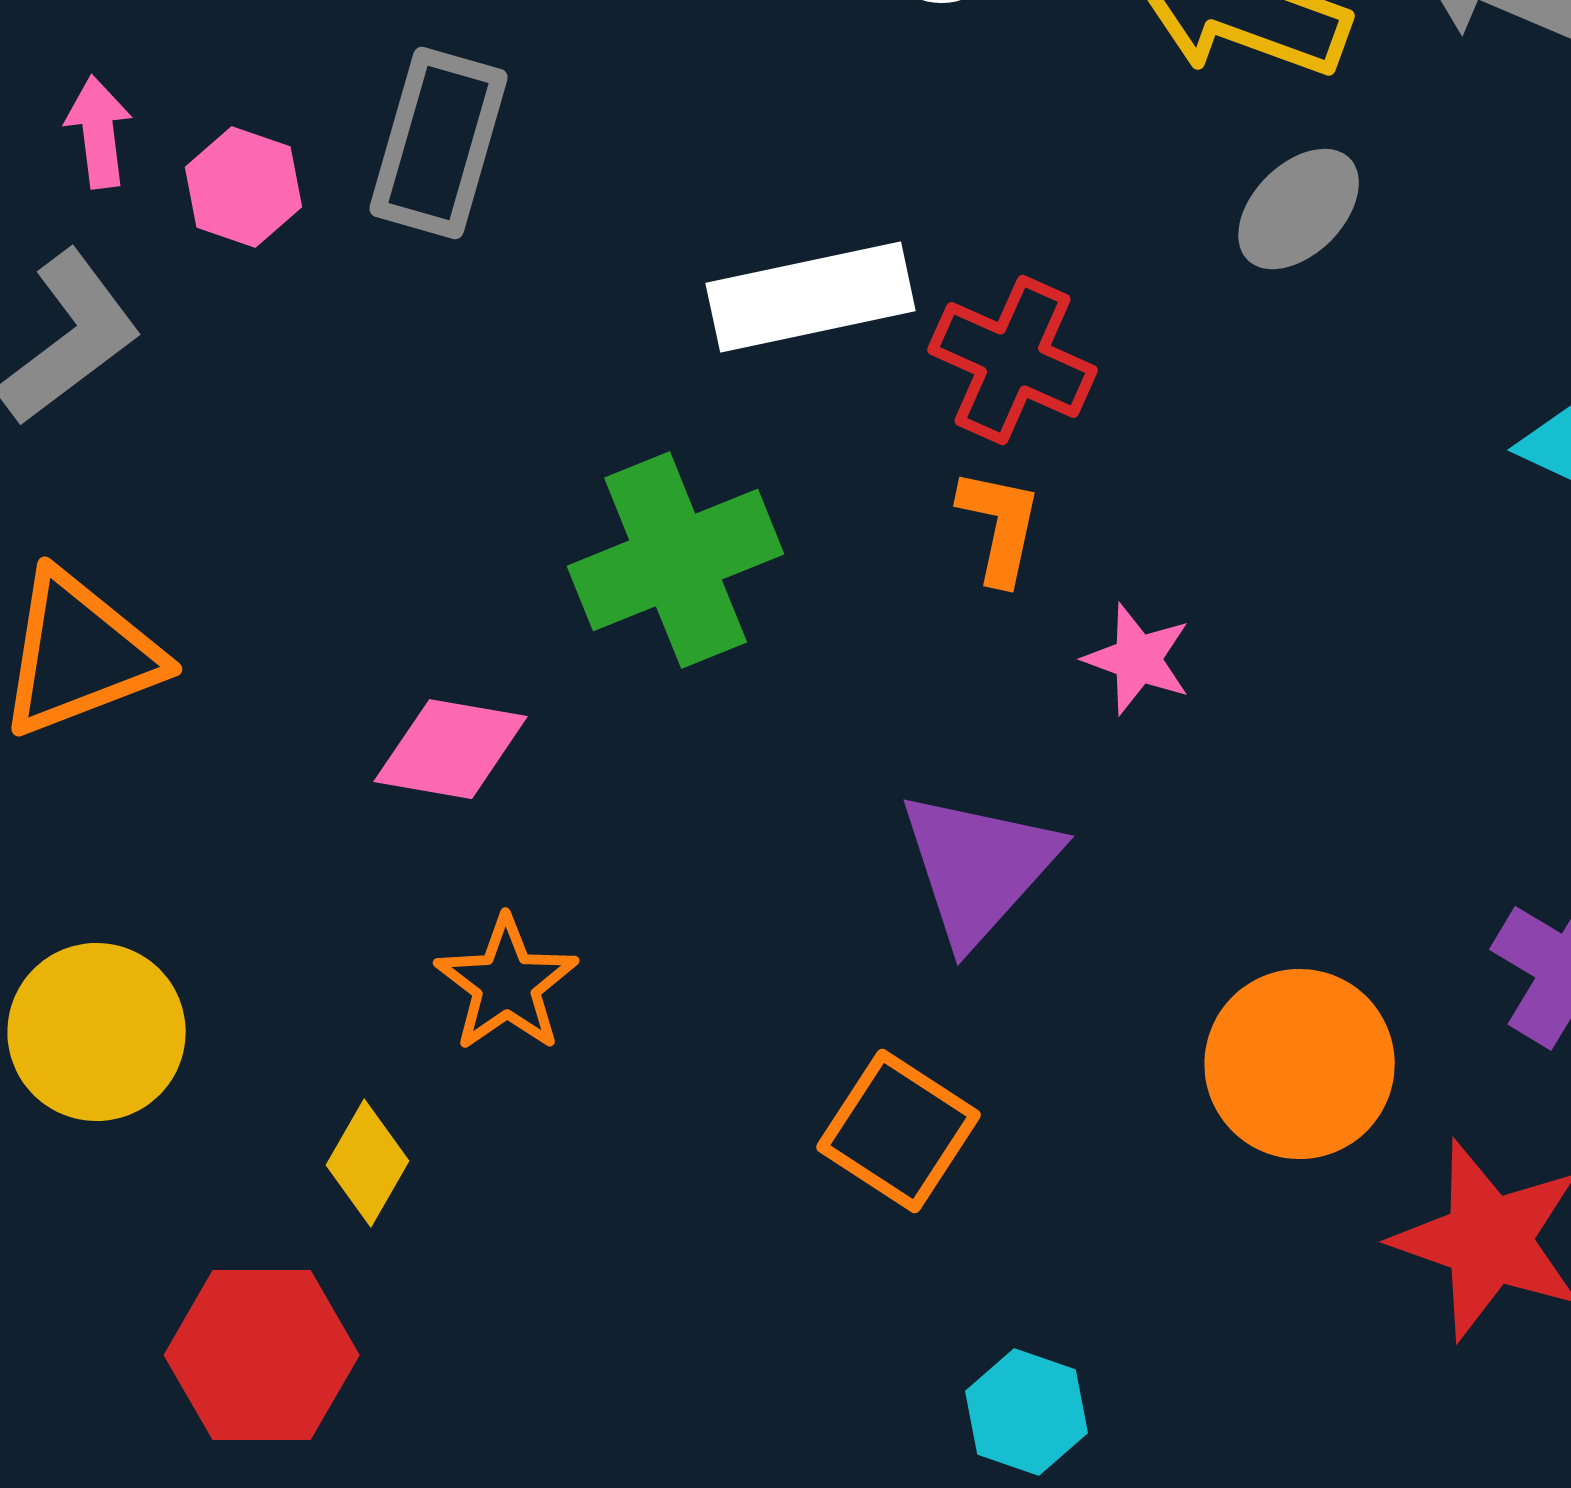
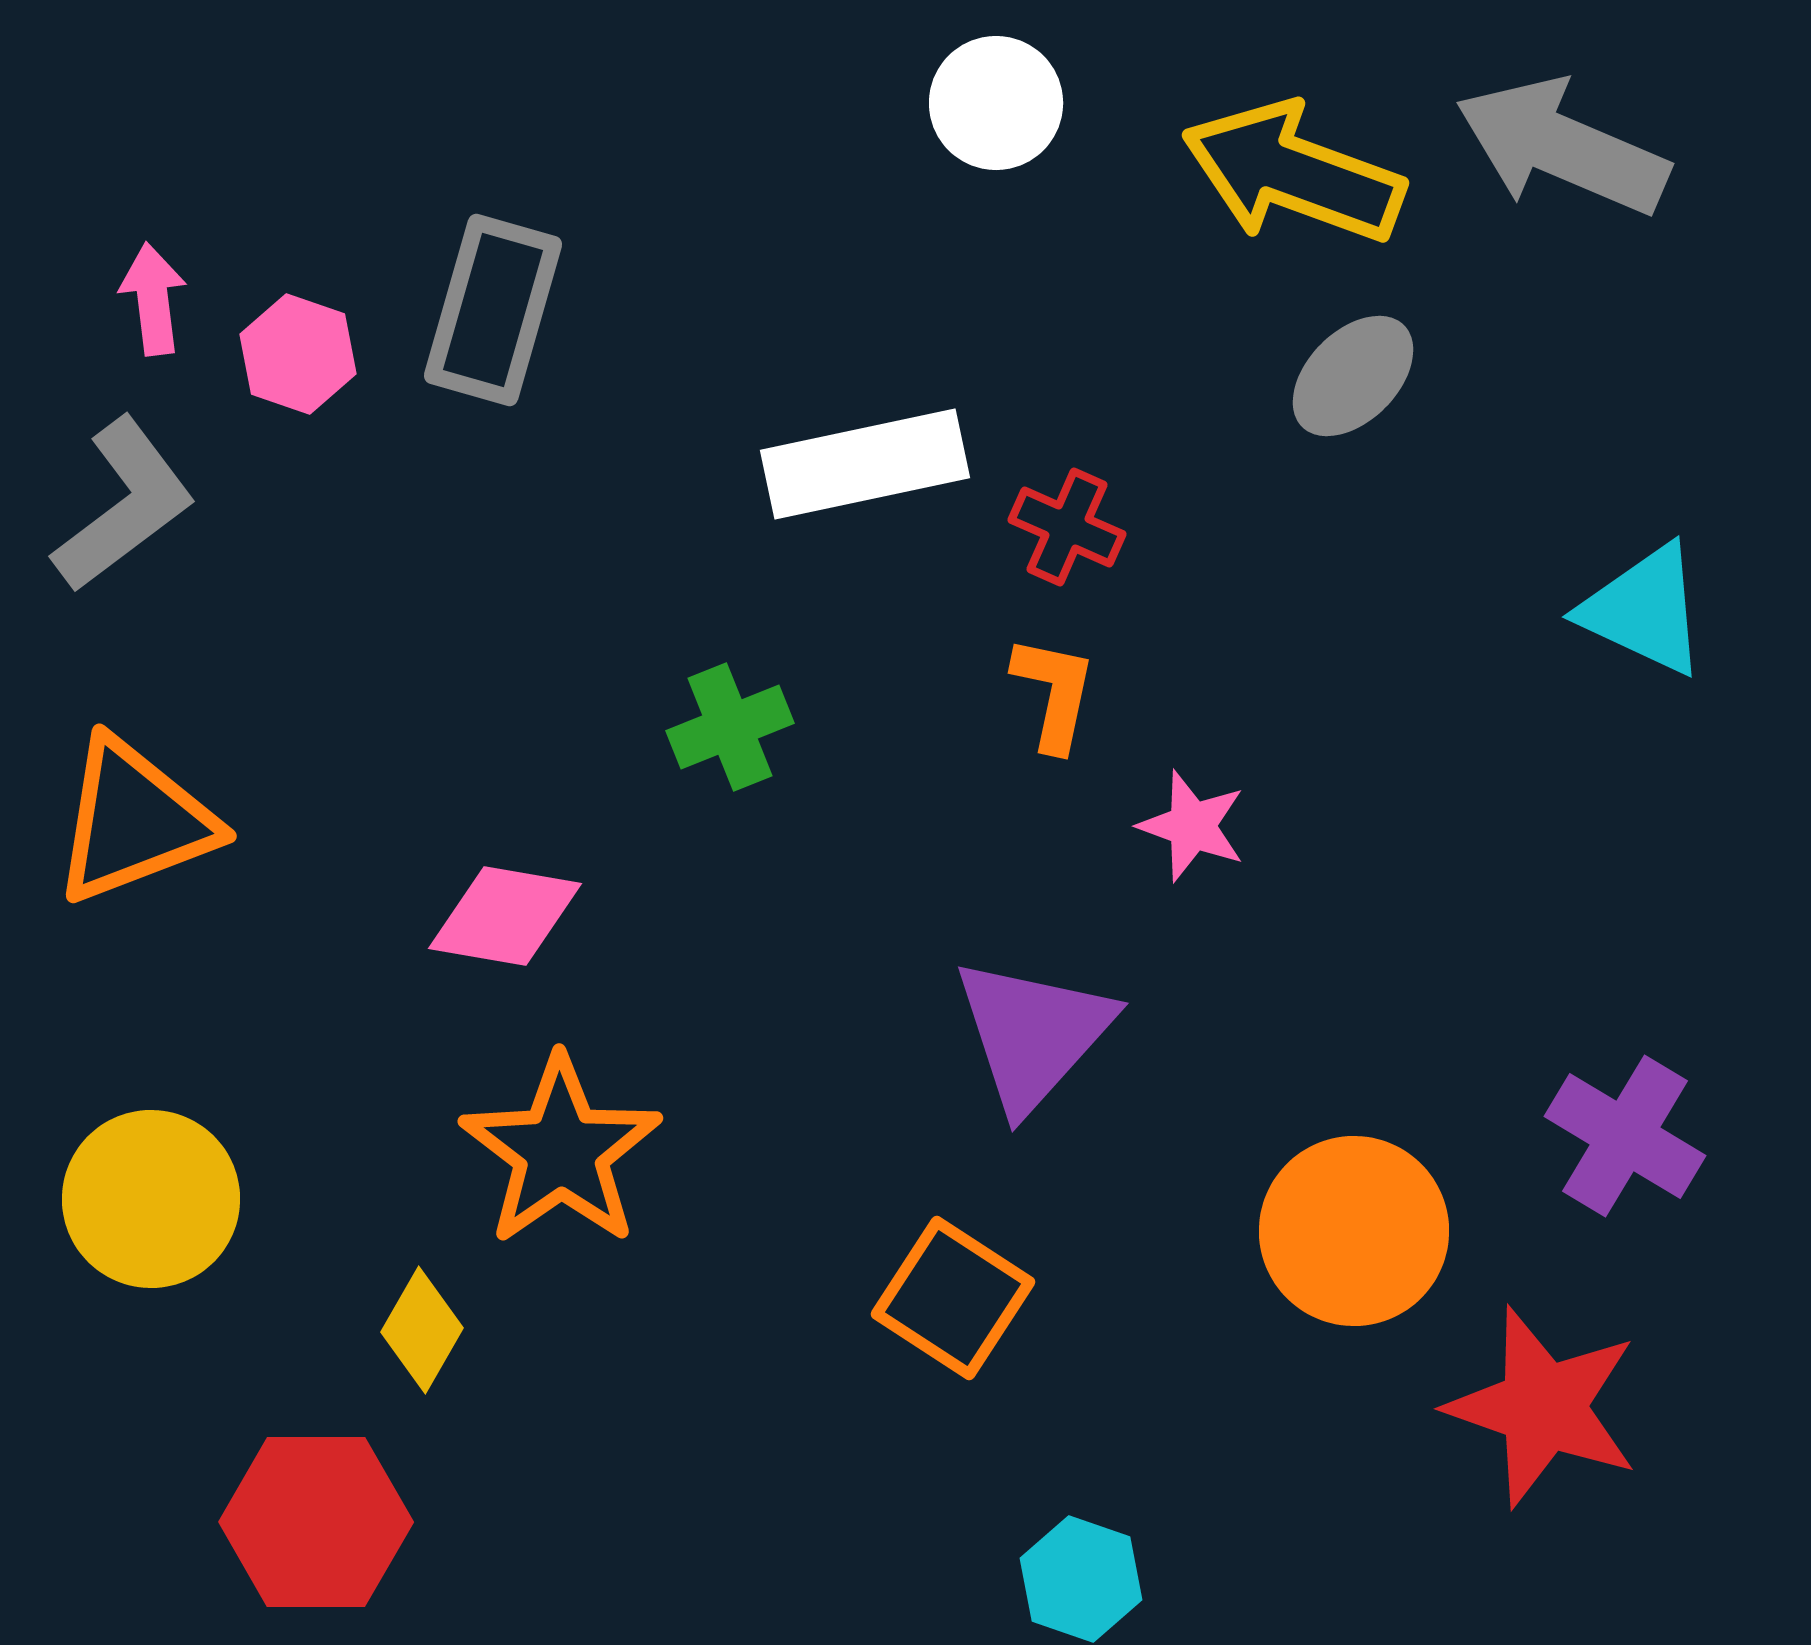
red cross: (1013, 360) -> (1067, 527), size x0.7
green cross: (676, 560) -> (730, 727), size x0.6
orange star: (507, 984) -> (561, 1151), size x1.4

